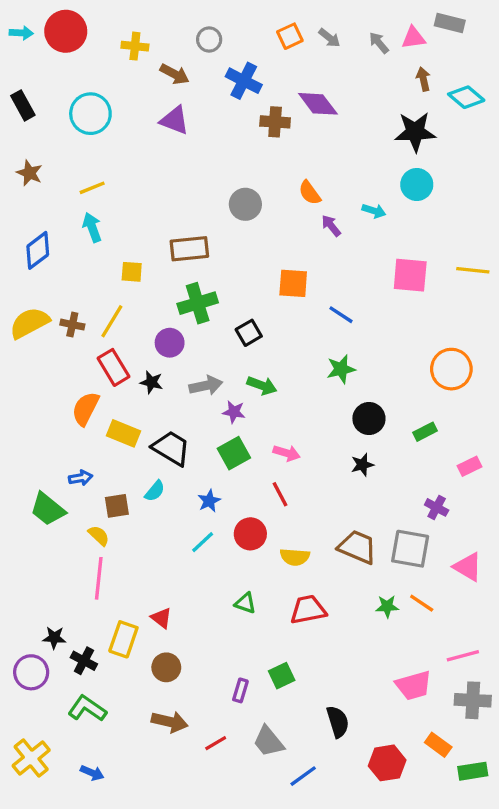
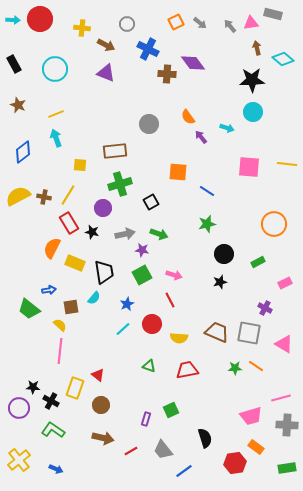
black trapezoid: (171, 448) -> (104, 272), turned 50
orange rectangle: (438, 745) -> (256, 447), moved

